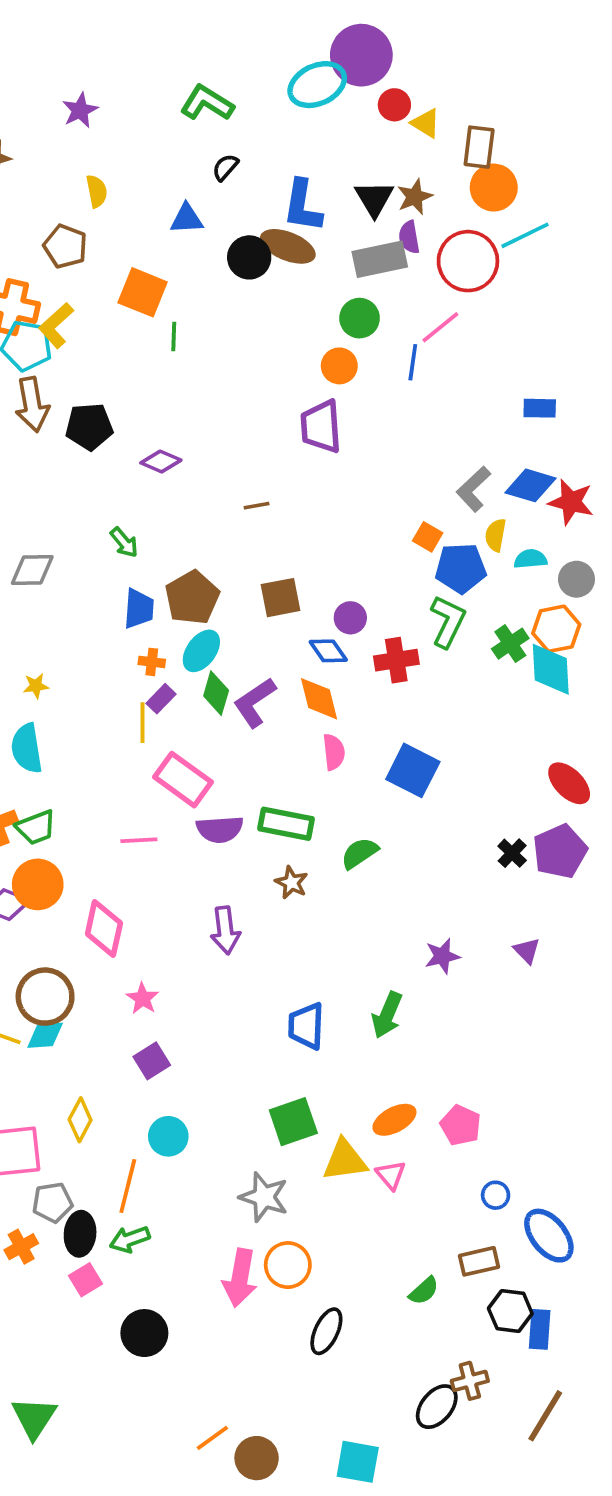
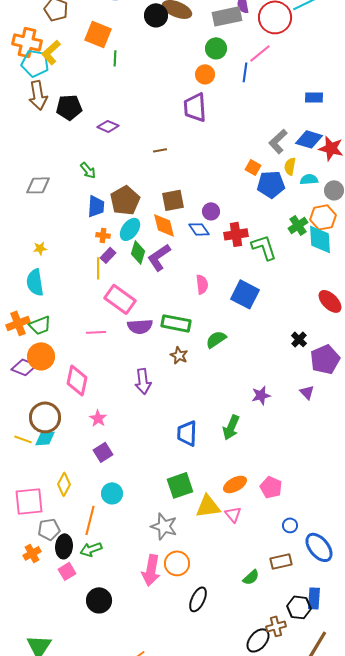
green L-shape: (448, 621) -> (264, 247), moved, turned -44
orange diamond: (319, 699) -> (164, 225), moved
purple pentagon: (560, 851) -> (325, 359), moved
black hexagon: (510, 1311) -> (299, 607), moved

